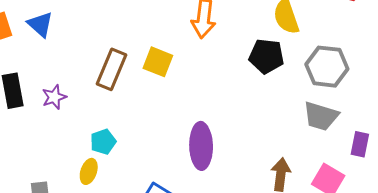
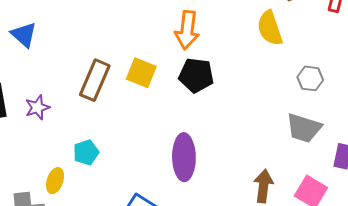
black pentagon: (266, 56) -> (196, 75), moved
gray hexagon: (327, 67) -> (310, 78), size x0.6
yellow ellipse: (89, 171) -> (55, 181), moved

